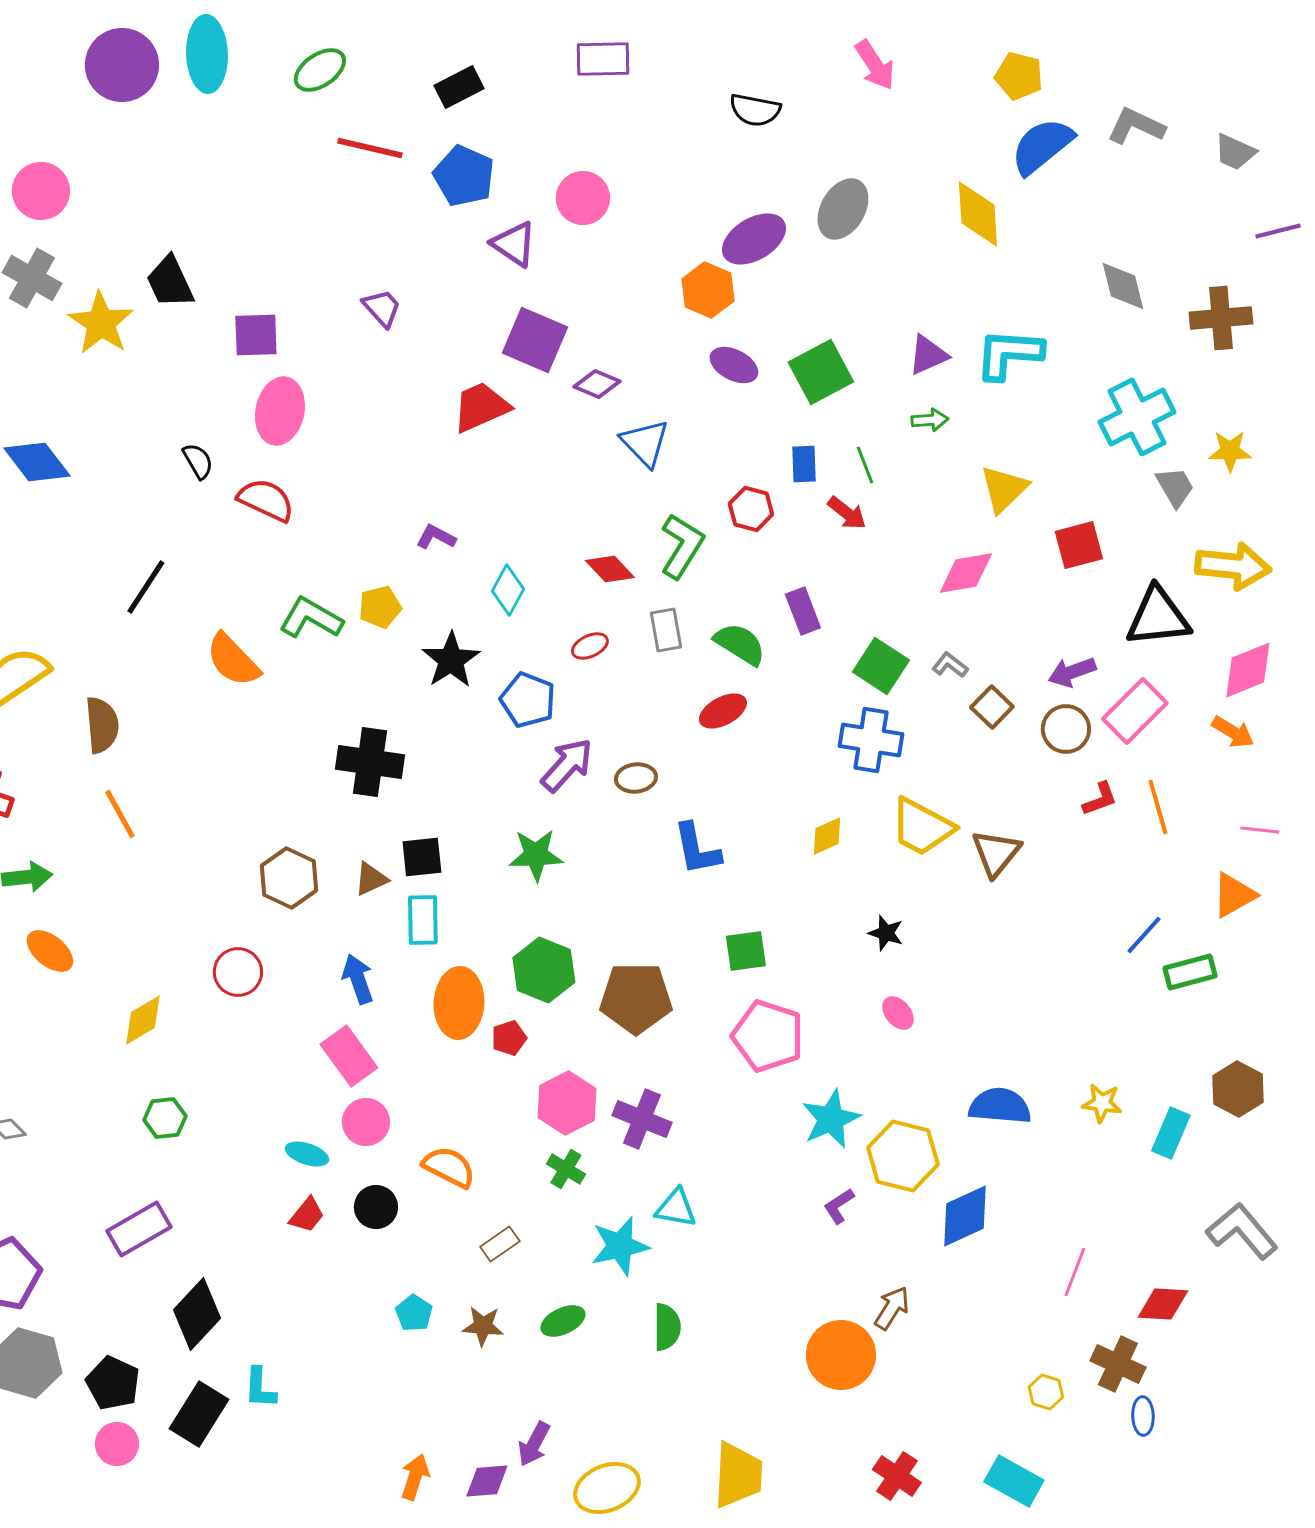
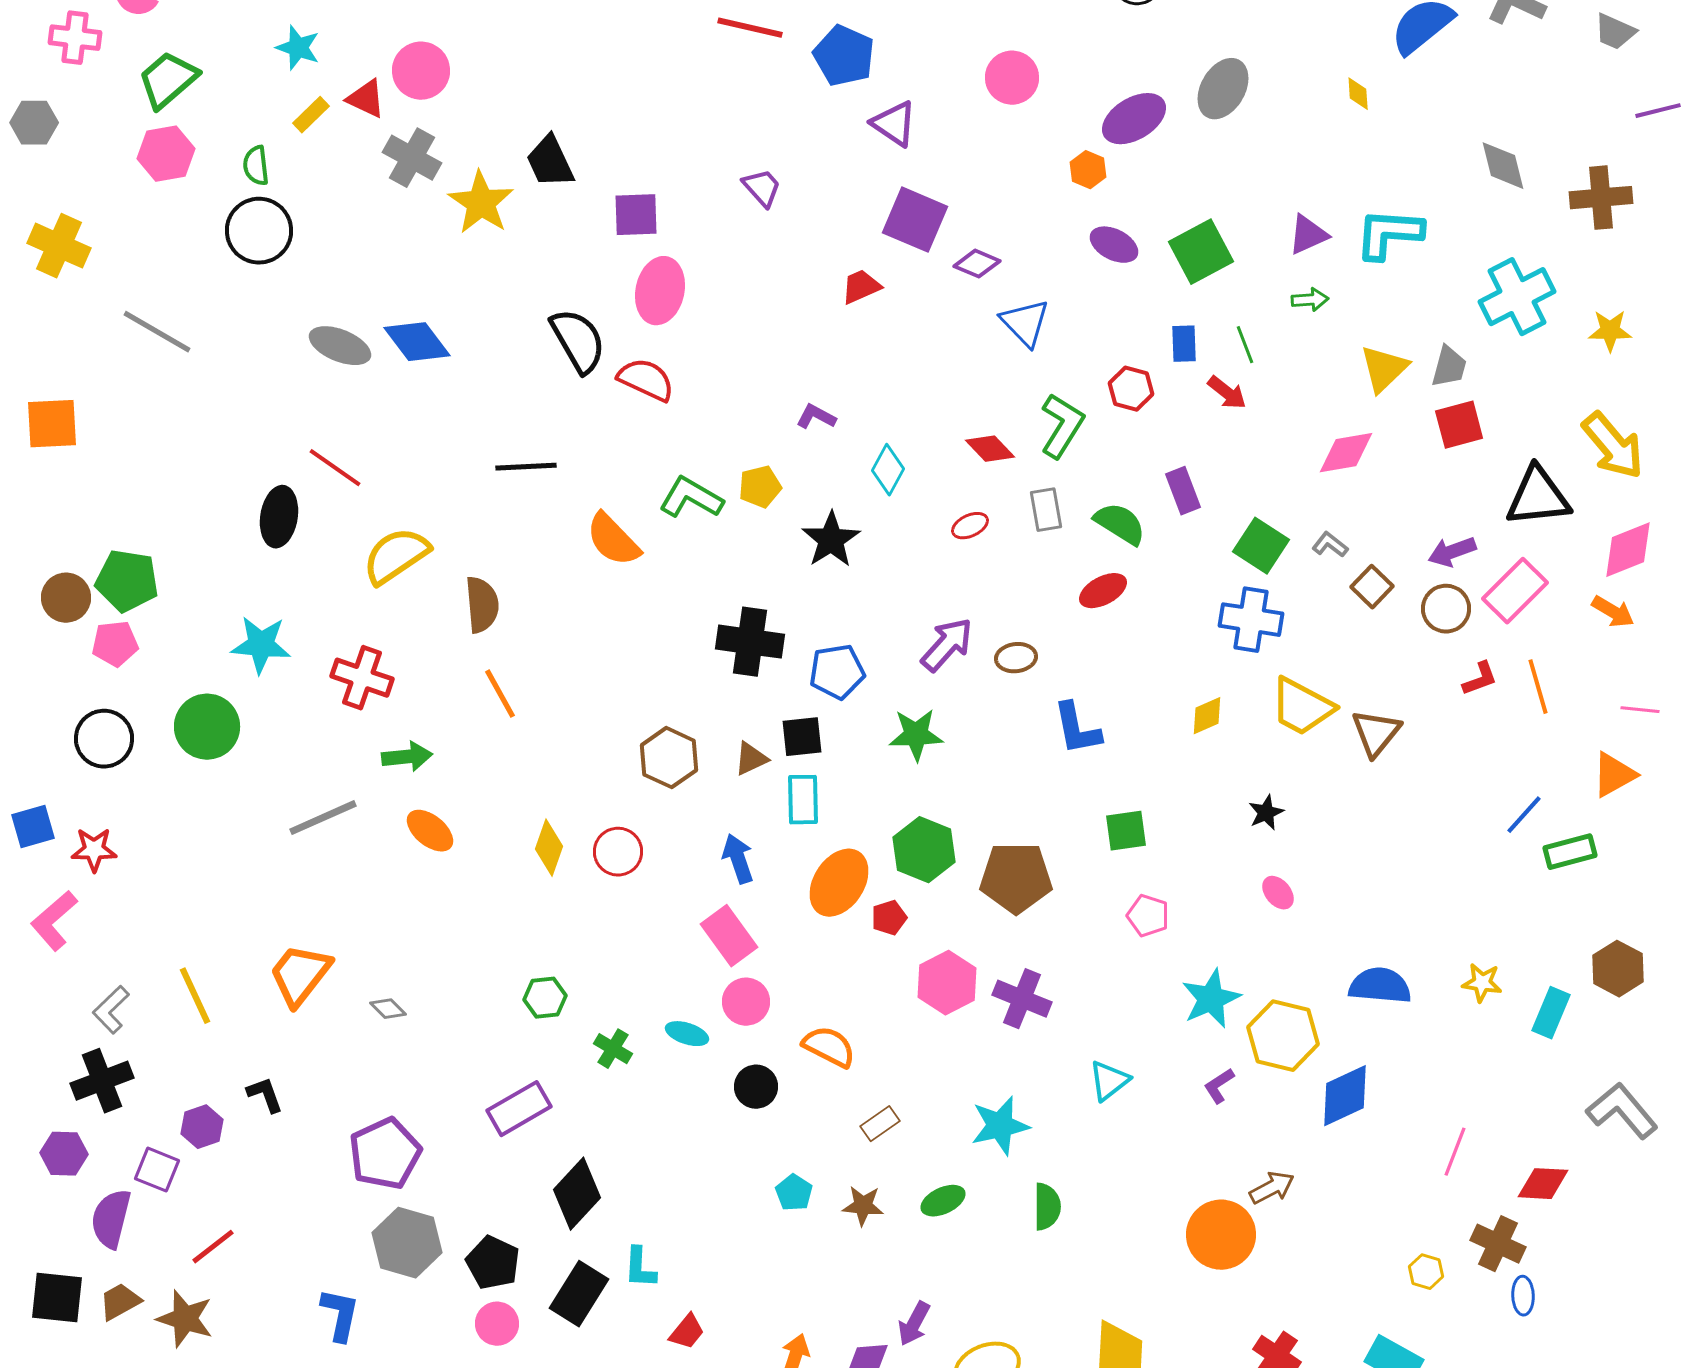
pink circle: (583, 198) -> (1012, 78), moved
yellow diamond: (978, 214) -> (1358, 94), size x0.5
orange hexagon: (708, 290) -> (1088, 170), size x0.7
red trapezoid: (481, 407) -> (861, 287), size x0.7
black semicircle: (198, 461) -> (578, 341), size x1.8
gray trapezoid: (1175, 487) -> (1449, 367), moved, turned 45
yellow arrow: (1233, 566) -> (1613, 446), turned 44
black line: (146, 587) -> (526, 467), turned 54
blue pentagon: (528, 700) -> (837, 672), moved, turned -30
black star: (886, 933) -> (1266, 813), turned 30
orange ellipse: (459, 1003) -> (839, 883), turned 30
yellow diamond: (143, 1020) -> (549, 848), moved, turned -40
pink pentagon: (768, 1036) -> (1148, 916), size x0.6
green cross: (566, 1169) -> (613, 1049), moved
cyan triangle: (676, 1208) -> (1109, 1081), moved, turned -48
red trapezoid: (307, 1215) -> (687, 1332), moved
brown arrow: (892, 1308) -> (1272, 1188), turned 30

